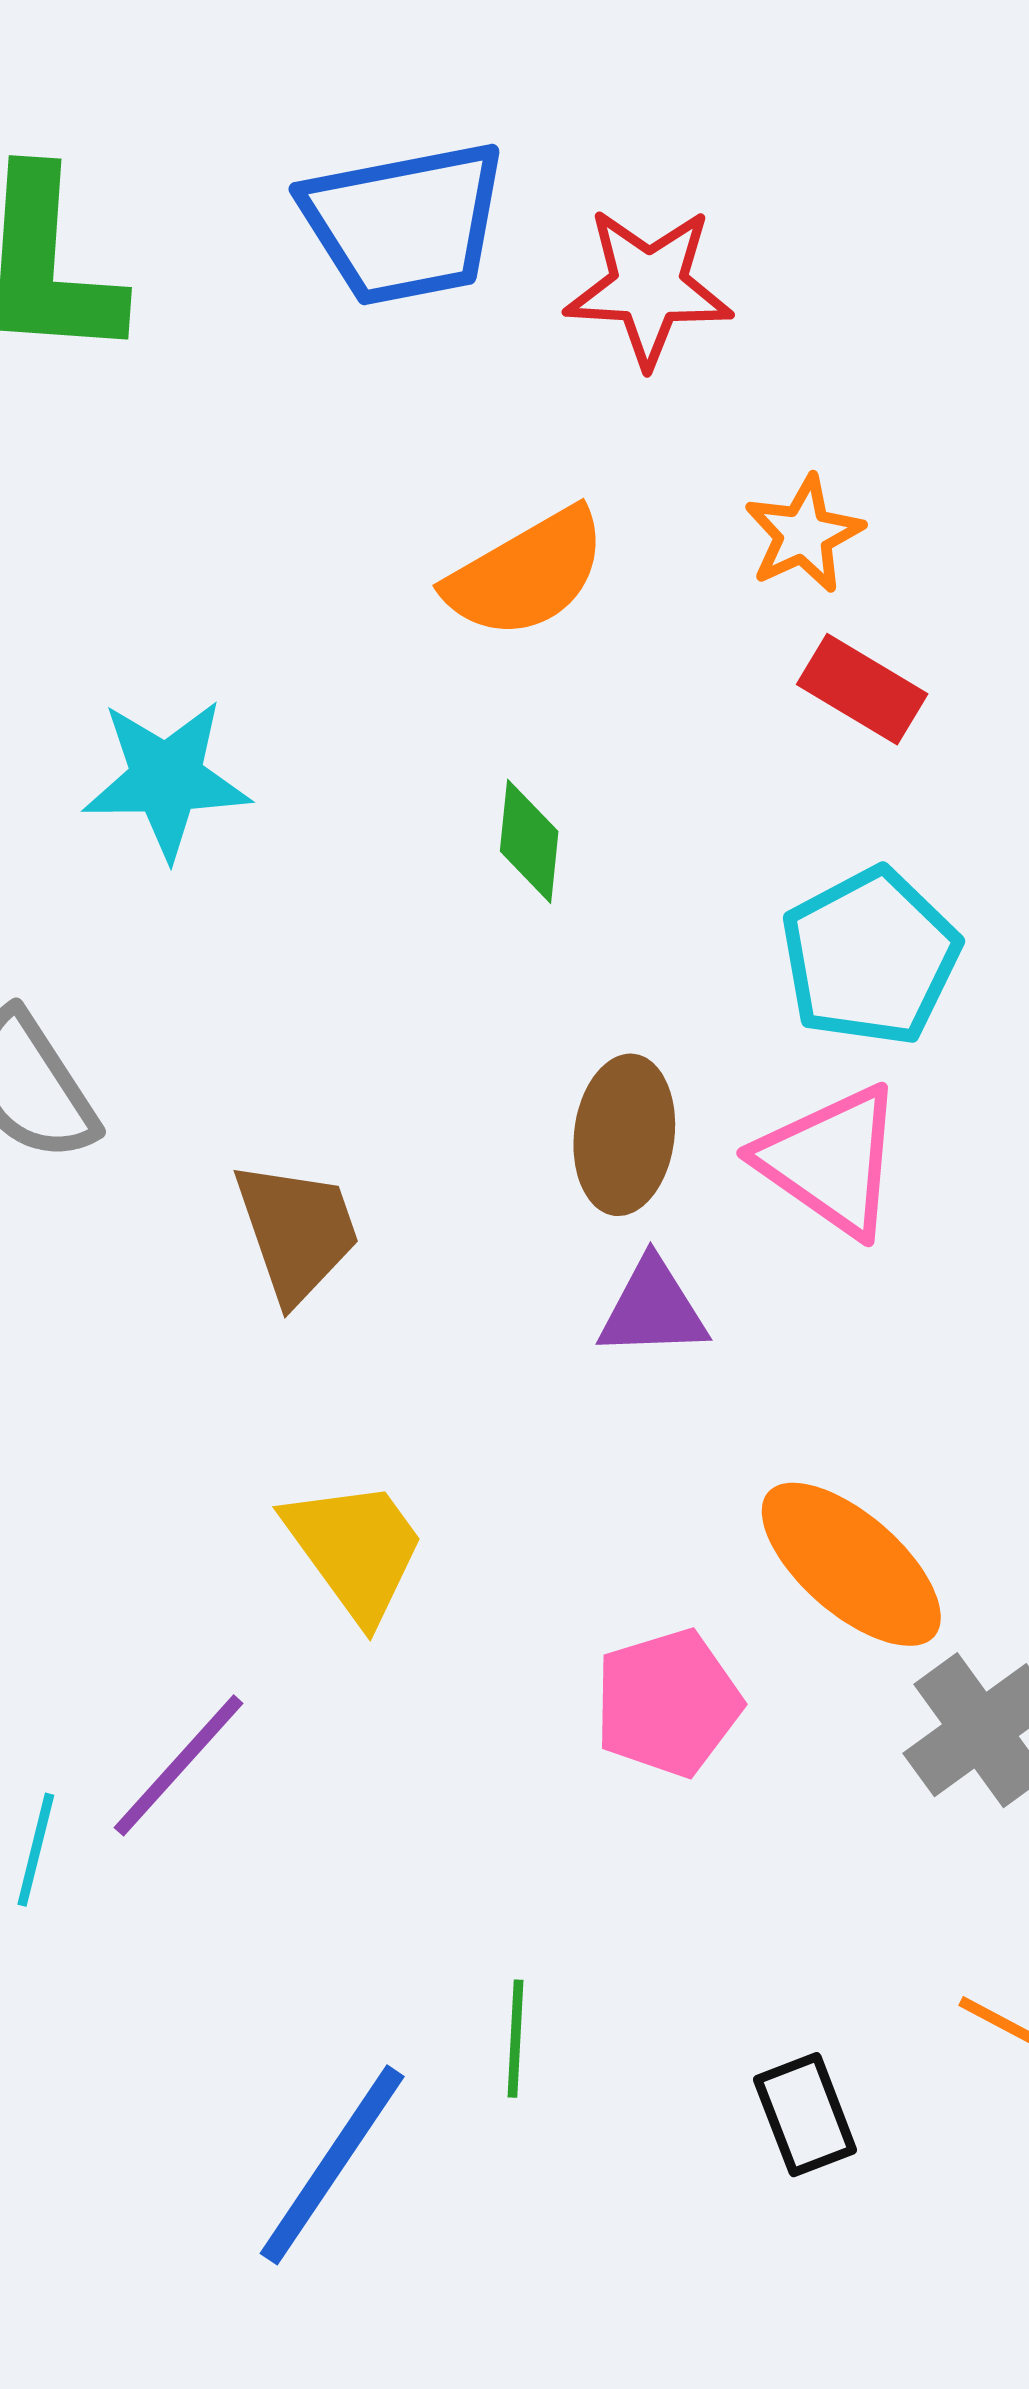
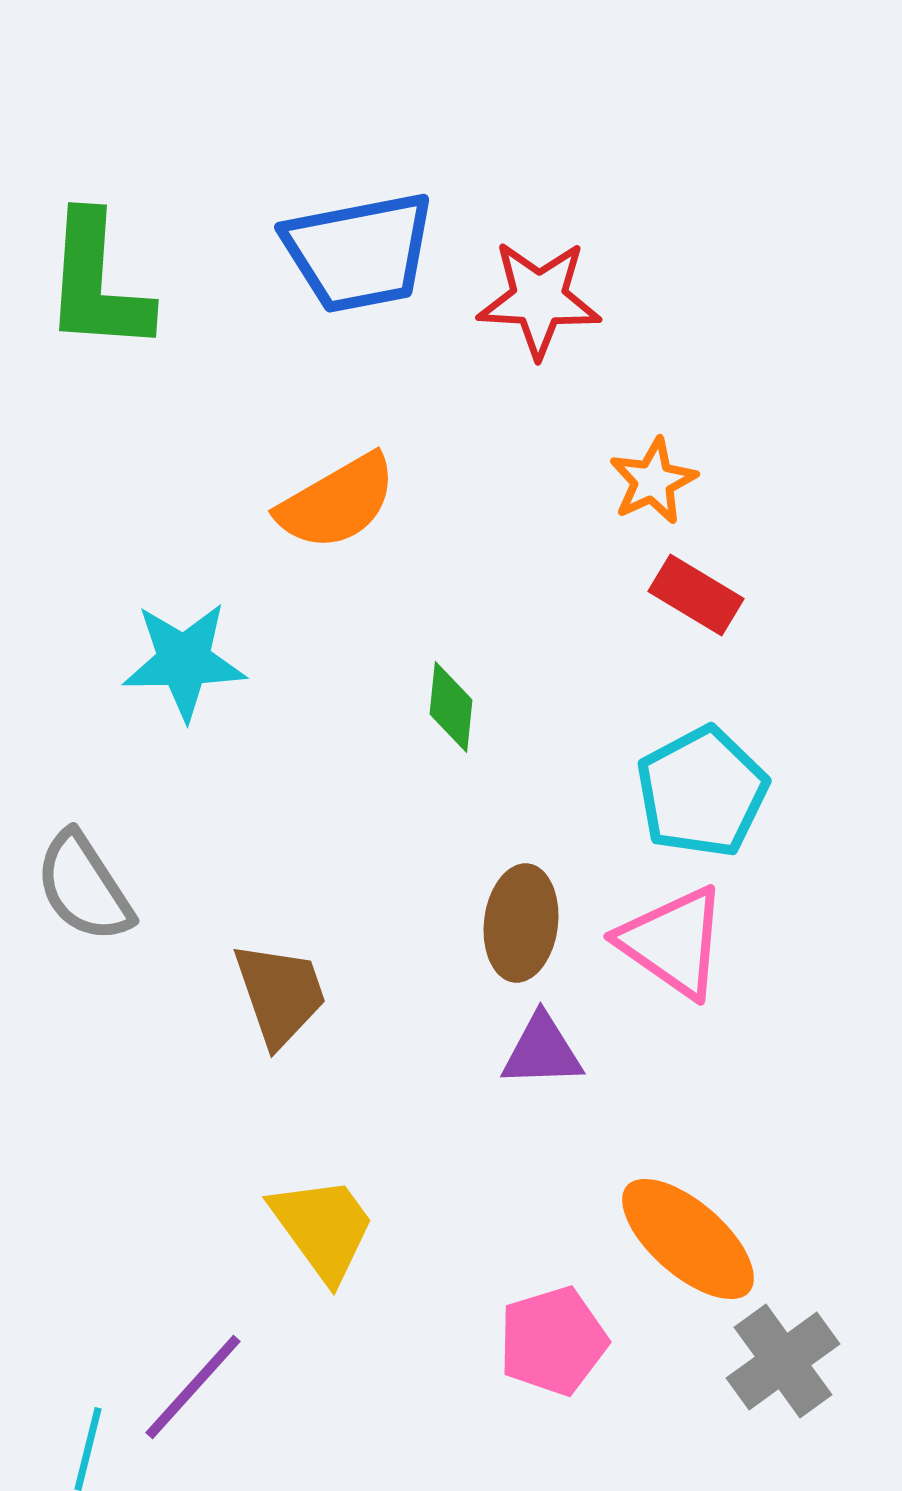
orange semicircle: (526, 574) -> (337, 502), moved

